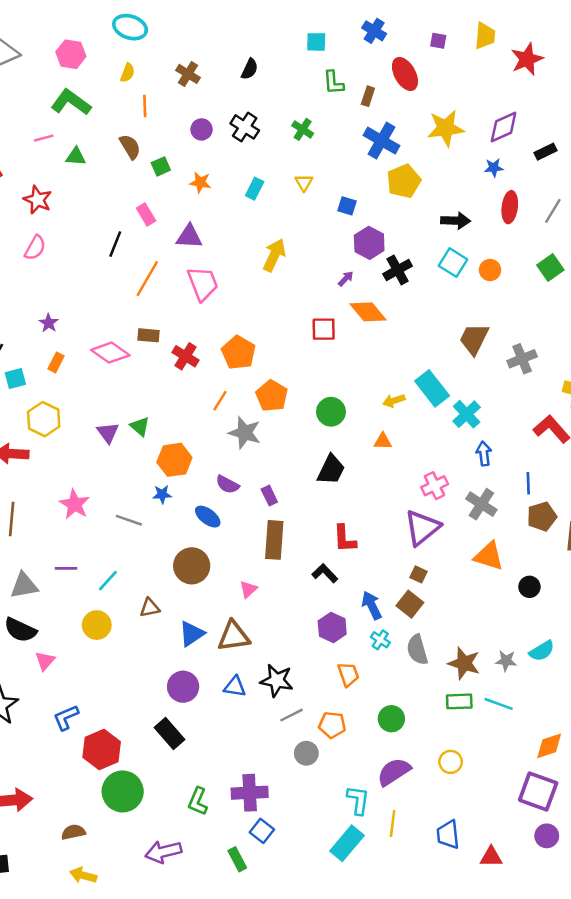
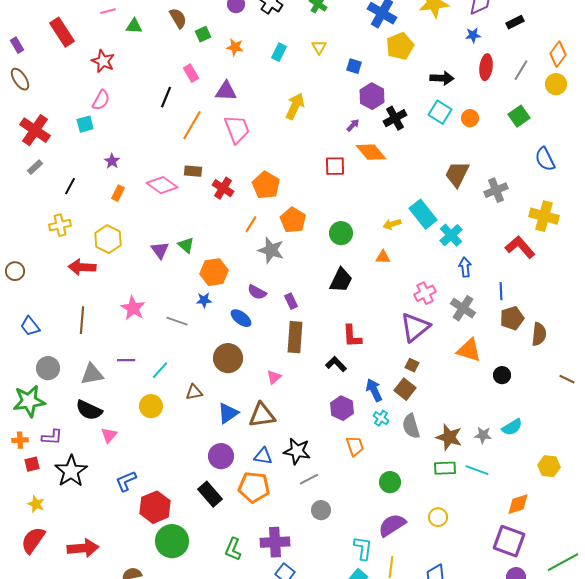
cyan square: (15, 378) -> (85, 124), moved
orange pentagon: (332, 725) -> (254, 487), moved, size x1.4

